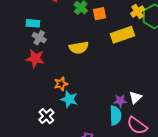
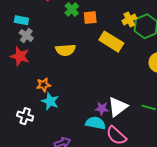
yellow rectangle: (122, 35) -> (111, 42), turned 45
white triangle: (135, 97) -> (118, 107), size x1.5
white cross: (46, 116) -> (25, 116), turned -35
cyan semicircle: (115, 116) -> (95, 123), turned -84

